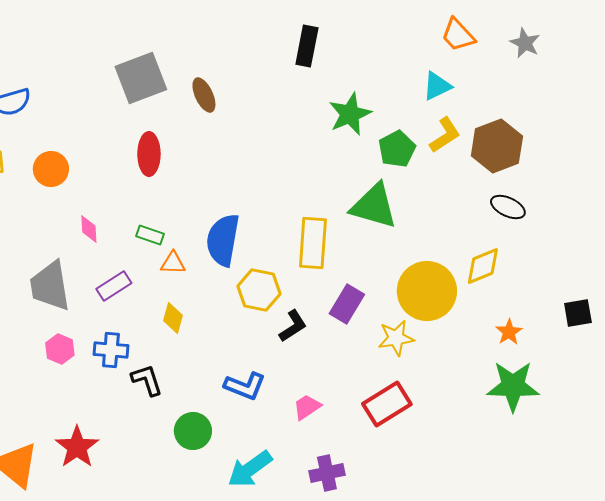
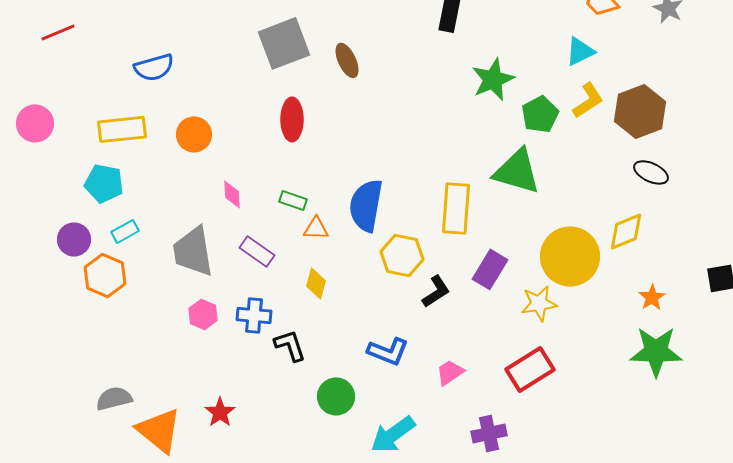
purple rectangle: (114, 286) -> (257, 251), turned 68
red star: (77, 447) -> (220, 412), size x0.7
purple cross: (327, 473) -> (489, 433), moved

